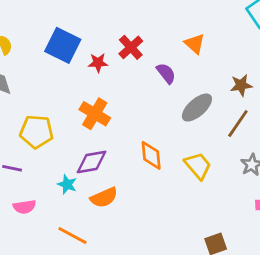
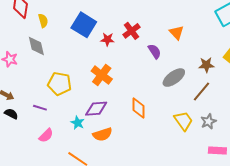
yellow trapezoid: (198, 166) -> (183, 121), moved
pink semicircle: (24, 207) -> (46, 136), turned -42

